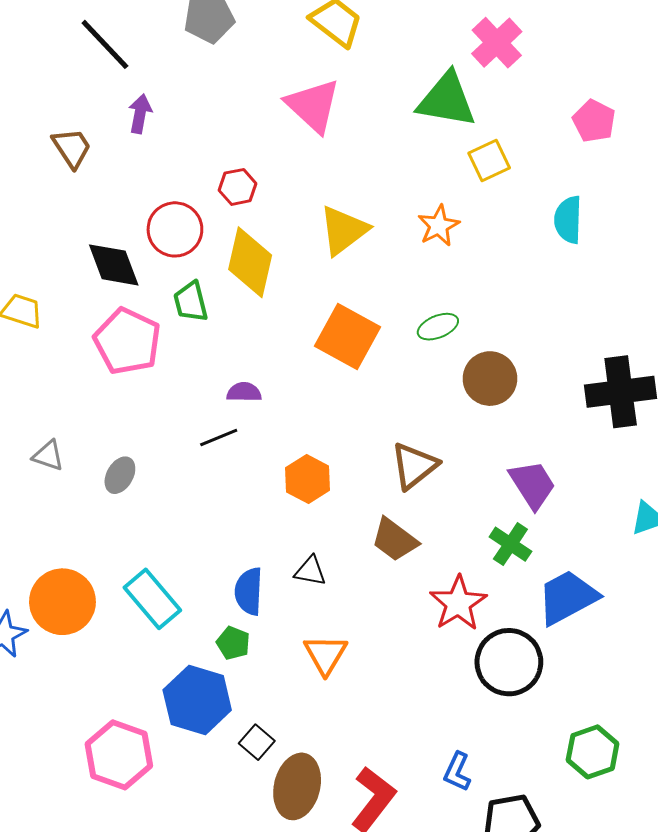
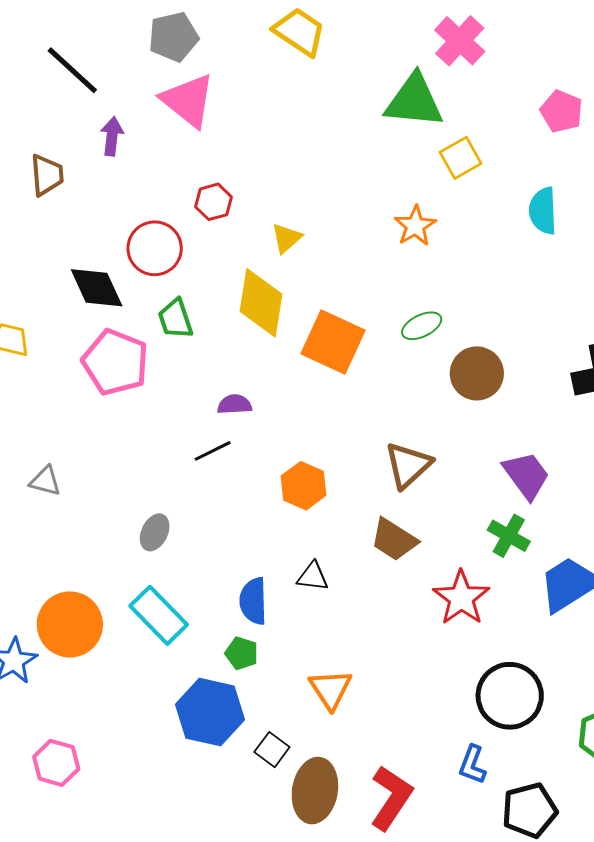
pink triangle: (313, 106) -> (188, 100), moved
brown trapezoid: (72, 148) -> (47, 175), turned 33
yellow triangle: (344, 230) -> (286, 238), moved, size x0.6
yellow diamond: (250, 262) -> (261, 303), moved
gray ellipse: (120, 475) -> (155, 532), moved
orange triangle: (326, 655) -> (330, 689), moved
black circle: (509, 662) -> (510, 696), moved
pink hexagon: (119, 755) -> (56, 763), moved, size x0.7

